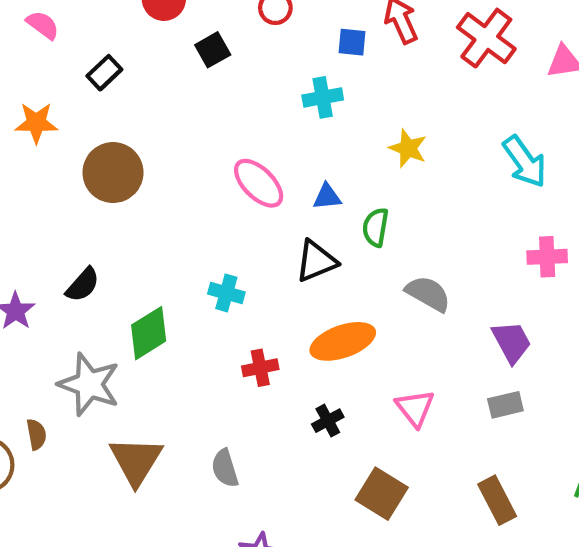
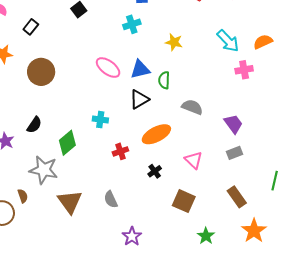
blue triangle: (327, 197) -> (140, 69), size x1.5
pink cross: (547, 257) -> (244, 70), moved

